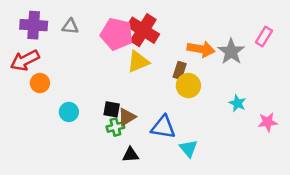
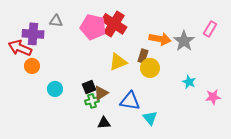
purple cross: (34, 25) -> (33, 34), moved
red arrow: (25, 60) -> (20, 48), turned 50
yellow triangle: (138, 62) -> (118, 62), moved
black square: (112, 109) -> (89, 87), turned -32

